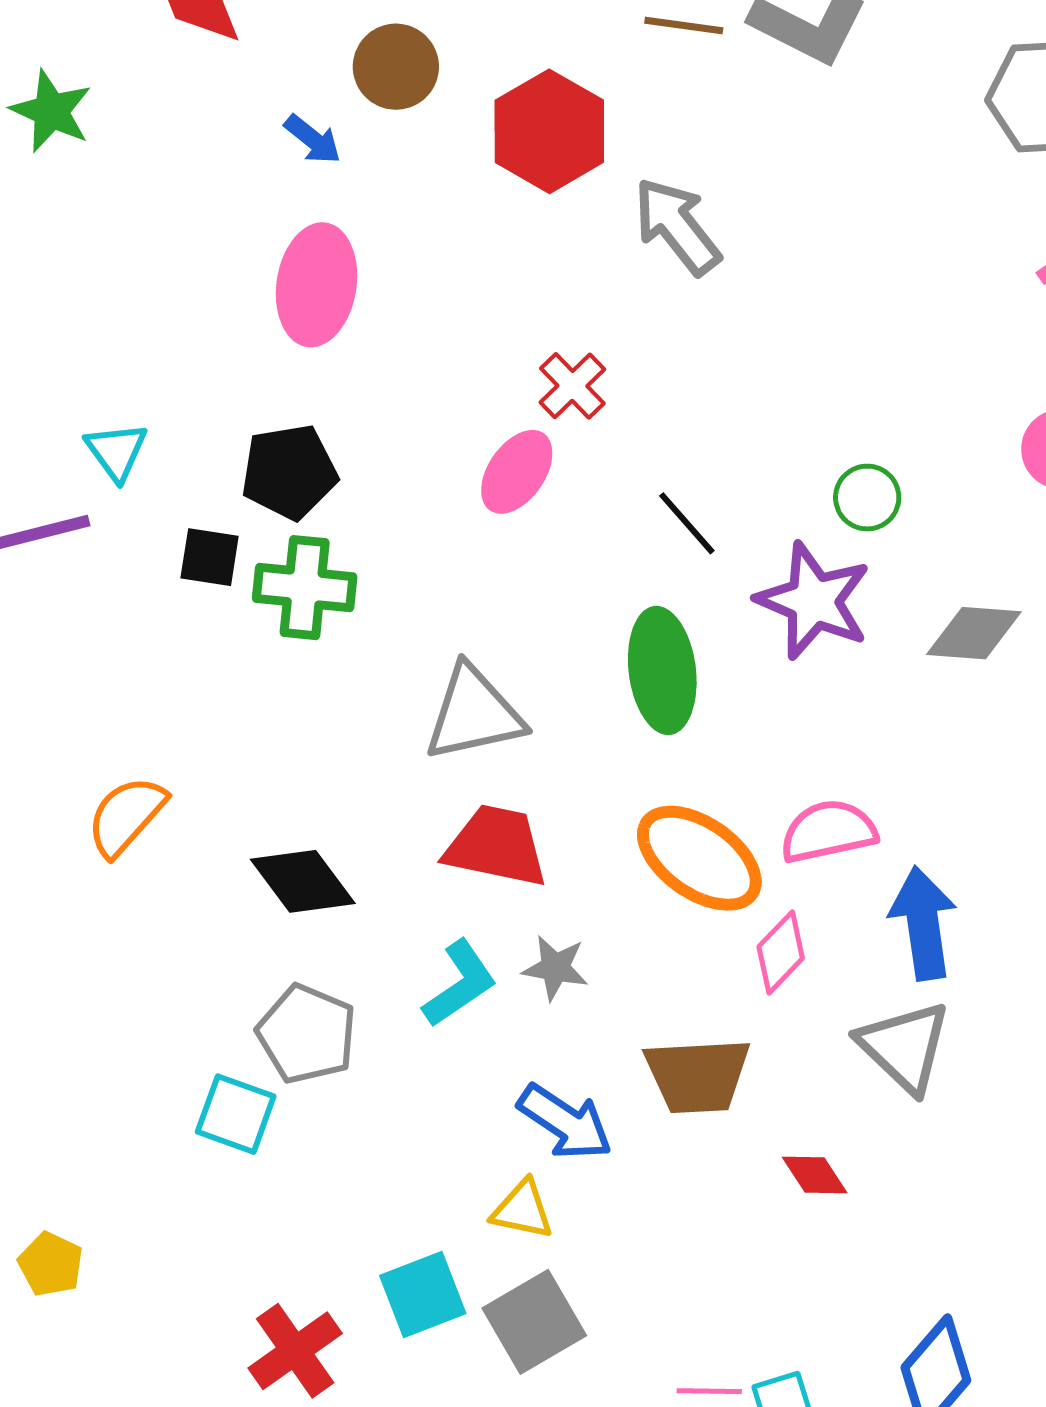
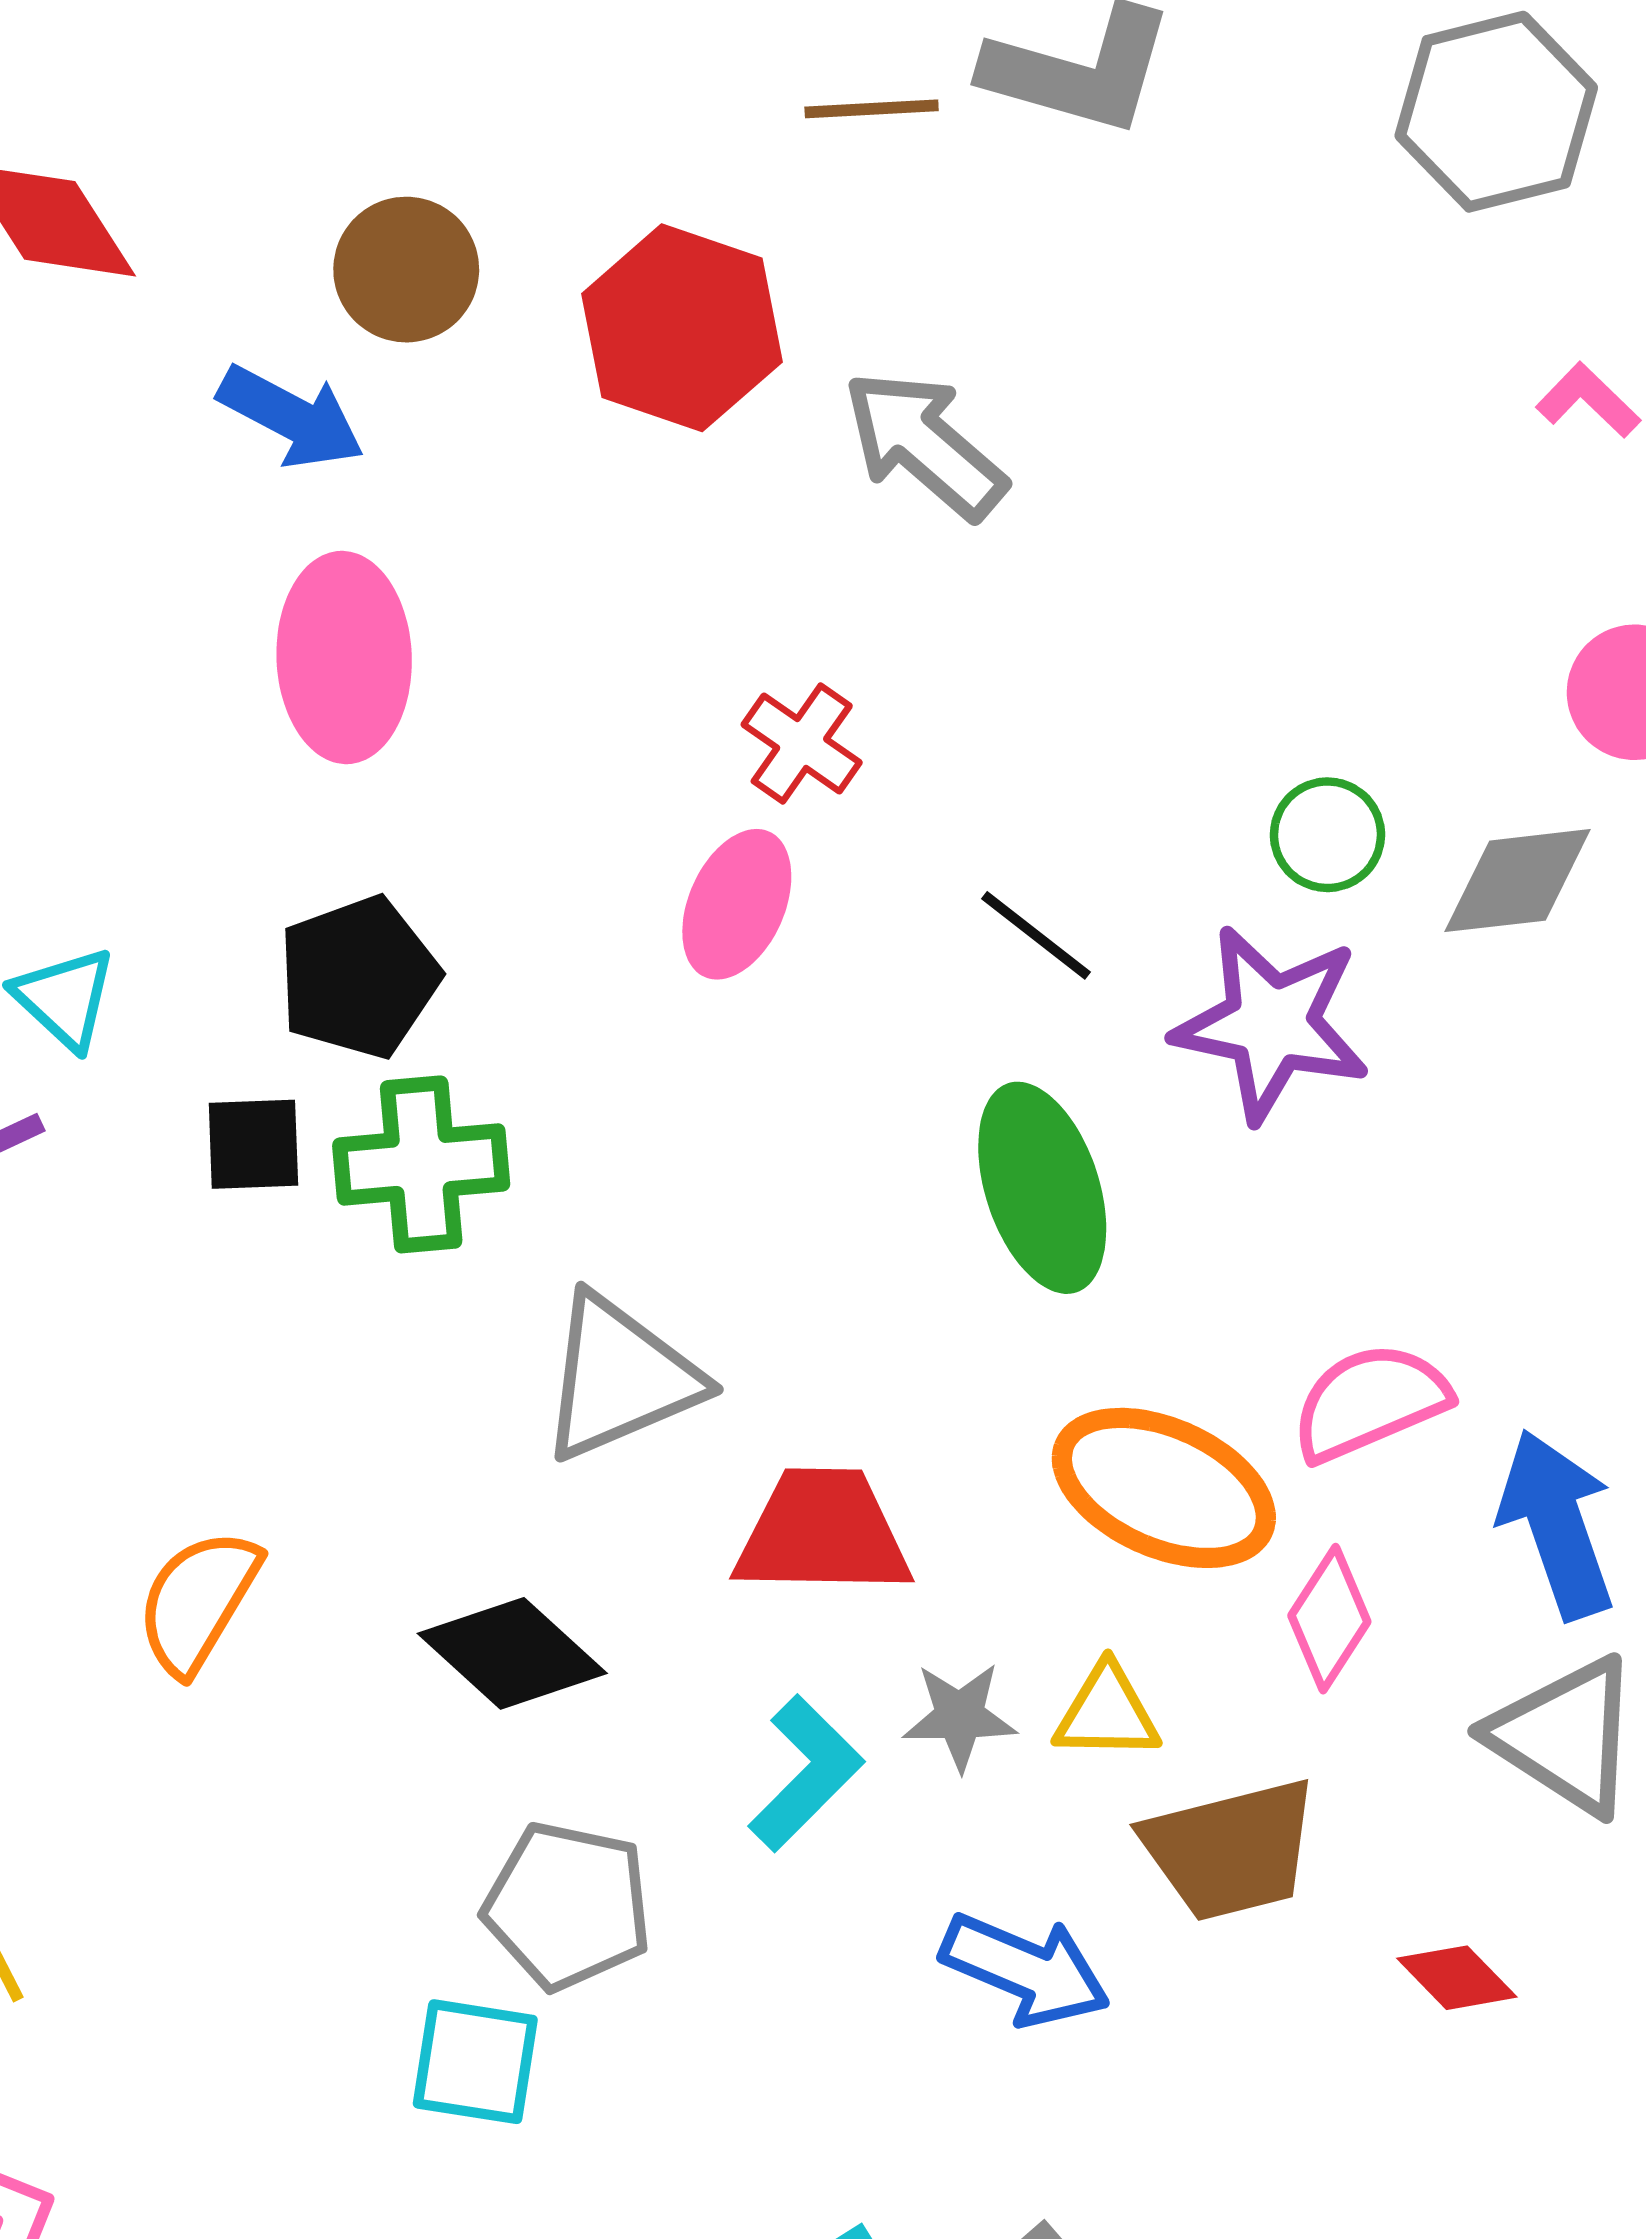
blue arrow: (313, 139) -> (291, 417), size x1.4
gray diamond: (974, 633) -> (1517, 881), moved
gray triangle: (474, 713) -> (620, 1378), moved
yellow triangle: (522, 1210) -> (1107, 1713), moved

